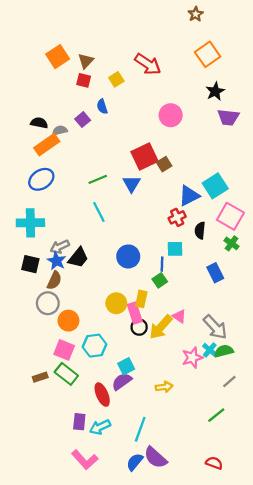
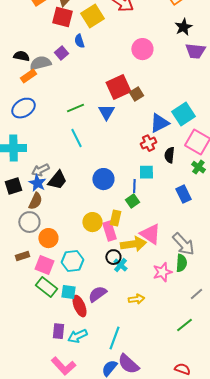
yellow square: (116, 79) -> (92, 16), size x1.6
red square: (84, 80) -> (62, 17), size x1.5
gray semicircle: (60, 130) -> (40, 63), size x1.5
orange rectangle: (47, 145) -> (28, 76), size x0.7
black square: (30, 264) -> (13, 186), turned -30
pink triangle: (179, 316) -> (150, 234), size x1.6
black circle: (139, 327) -> (113, 257), moved
yellow arrow: (161, 327) -> (133, 244), turned -140
cyan cross: (210, 350) -> (120, 265), moved
green semicircle: (224, 351) -> (181, 263), moved, turned 108
cyan square: (126, 366) -> (68, 292), moved, turned 35
brown rectangle: (40, 377) -> (22, 256), moved

